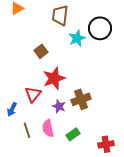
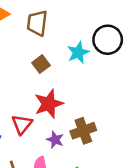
brown trapezoid: (60, 15) -> (37, 23), moved
brown square: (41, 51) -> (41, 64), moved

